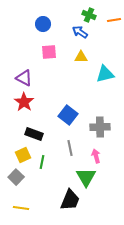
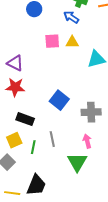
pink square: (49, 52) -> (52, 41), moved
red star: (24, 102) -> (15, 87), turned -30
gray line: (70, 148) -> (52, 139), moved
black trapezoid: (70, 200) -> (36, 185), moved

